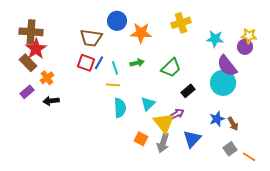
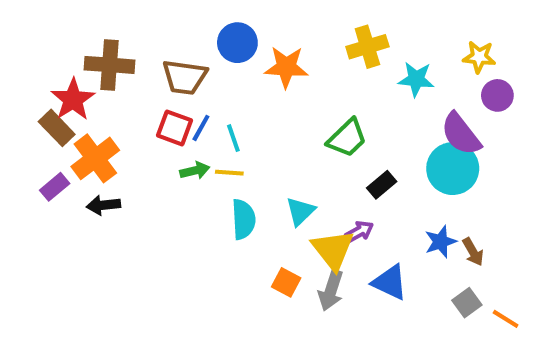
brown cross: (31, 32) -> (109, 65), moved
yellow star: (249, 36) -> (479, 57), moved
cyan star: (215, 39) -> (416, 79), moved
green arrow: (137, 63) -> (195, 171), moved
orange cross: (47, 78) -> (95, 158), size x1.6
blue triangle: (192, 139) -> (390, 282), turned -48

